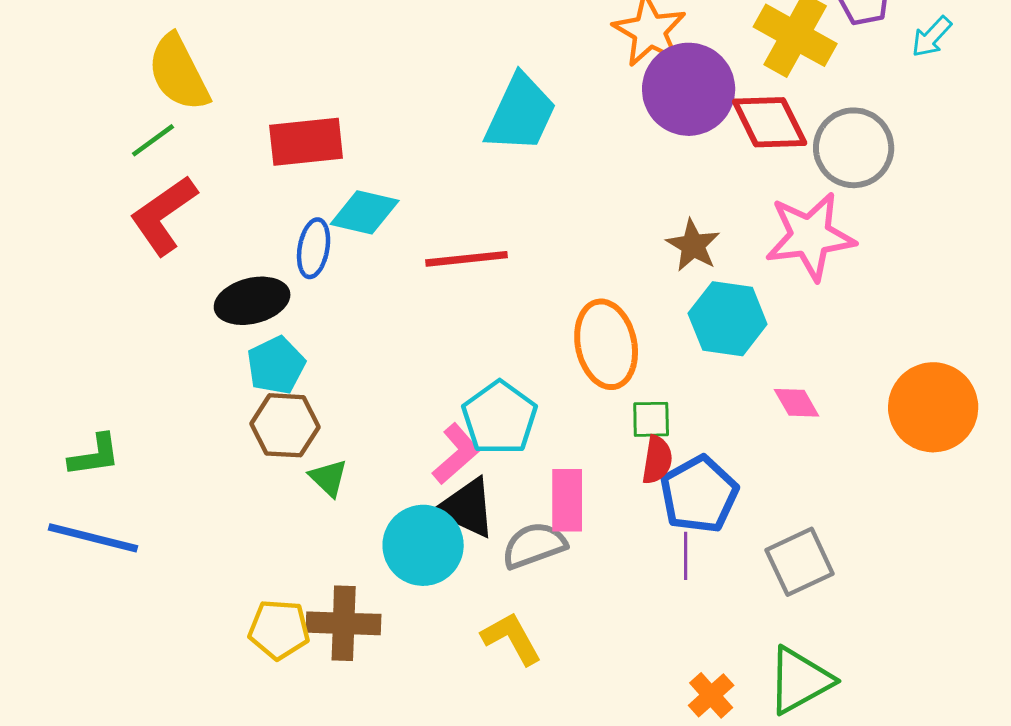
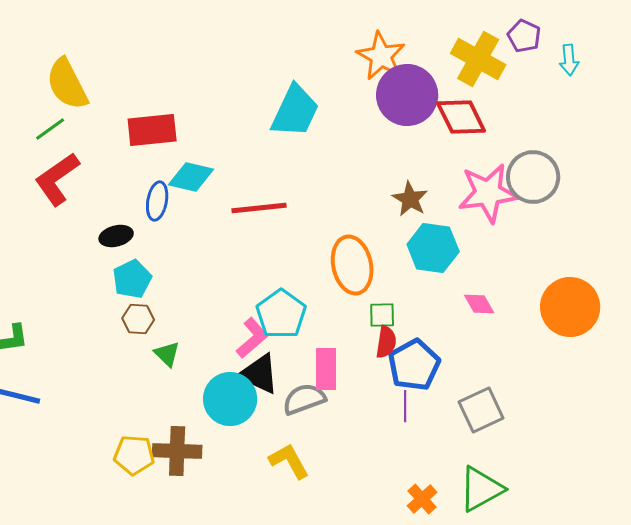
cyan arrow: (932, 37) -> (569, 60), turned -48
gray circle: (854, 148) -> (533, 177), moved
black ellipse: (252, 301) -> (116, 236), size x0.7
brown hexagon: (285, 425) -> (138, 319), size x0.7

